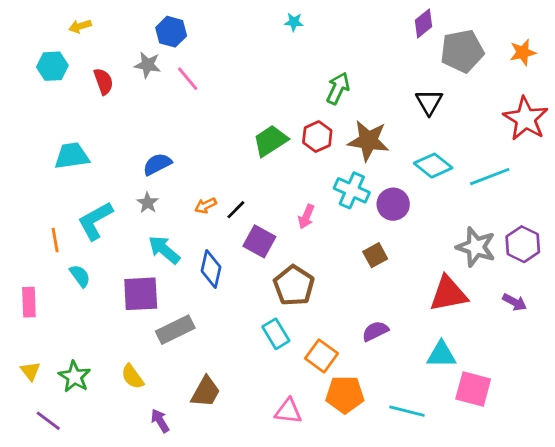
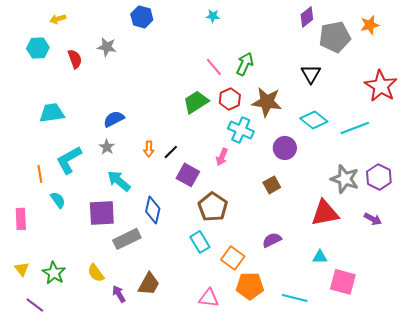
blue hexagon: (171, 32) -> (142, 17), moved
orange star: (523, 52) -> (370, 25), moved
pink line: (188, 79) -> (214, 67), moved
cyan cross: (352, 190) -> (241, 130), moved
orange arrow: (206, 206) -> (149, 149), turned -63
blue diamond: (211, 269) -> (153, 210), moved
cyan triangle: (441, 355) -> (320, 257), size x0.7
purple arrow: (160, 421) -> (119, 294), moved

